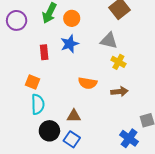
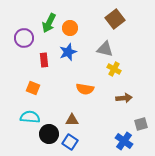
purple circle: (17, 20) -> (24, 38), moved
brown arrow: (119, 92) -> (124, 98), moved
cyan semicircle: (38, 104) -> (30, 117), moved, turned -84

